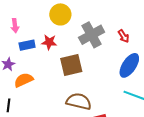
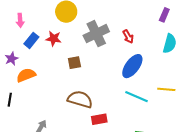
blue rectangle: (27, 45) -> (31, 40), turned -42
brown square: (71, 65) -> (74, 63), size x0.6

